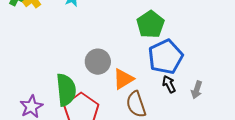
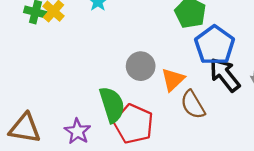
black arrow: (169, 84) -> (225, 75), size x1.8

